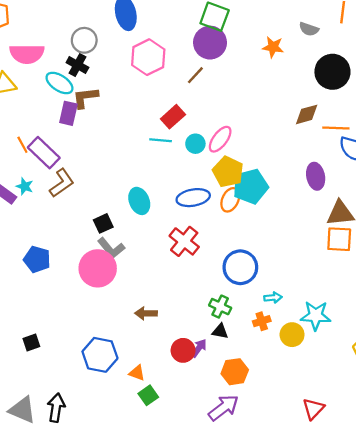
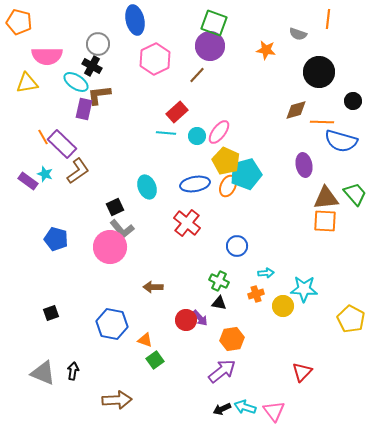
blue circle: (240, 267) -> (237, 246), size x0.7
purple arrow: (199, 348) -> (200, 318), turned 102
black arrow: (56, 408) -> (73, 371), size x0.7

